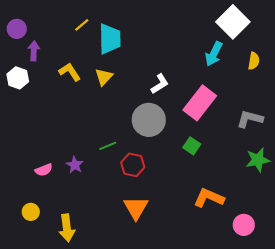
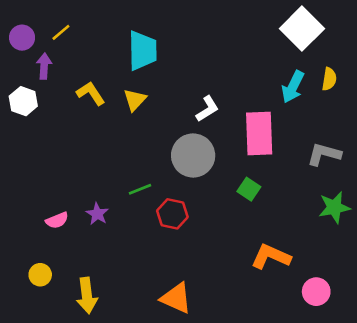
yellow line: (82, 25) -> (61, 32), moved
cyan arrow: (214, 54) -> (293, 87), moved
pink rectangle: (200, 103) -> (259, 133), turned -40
orange triangle: (136, 208) -> (176, 298), moved, turned -36

